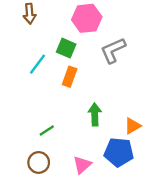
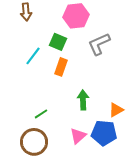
brown circle: (39, 162) -> (34, 142), size x1.4
pink triangle: (82, 165) -> (78, 136), moved

